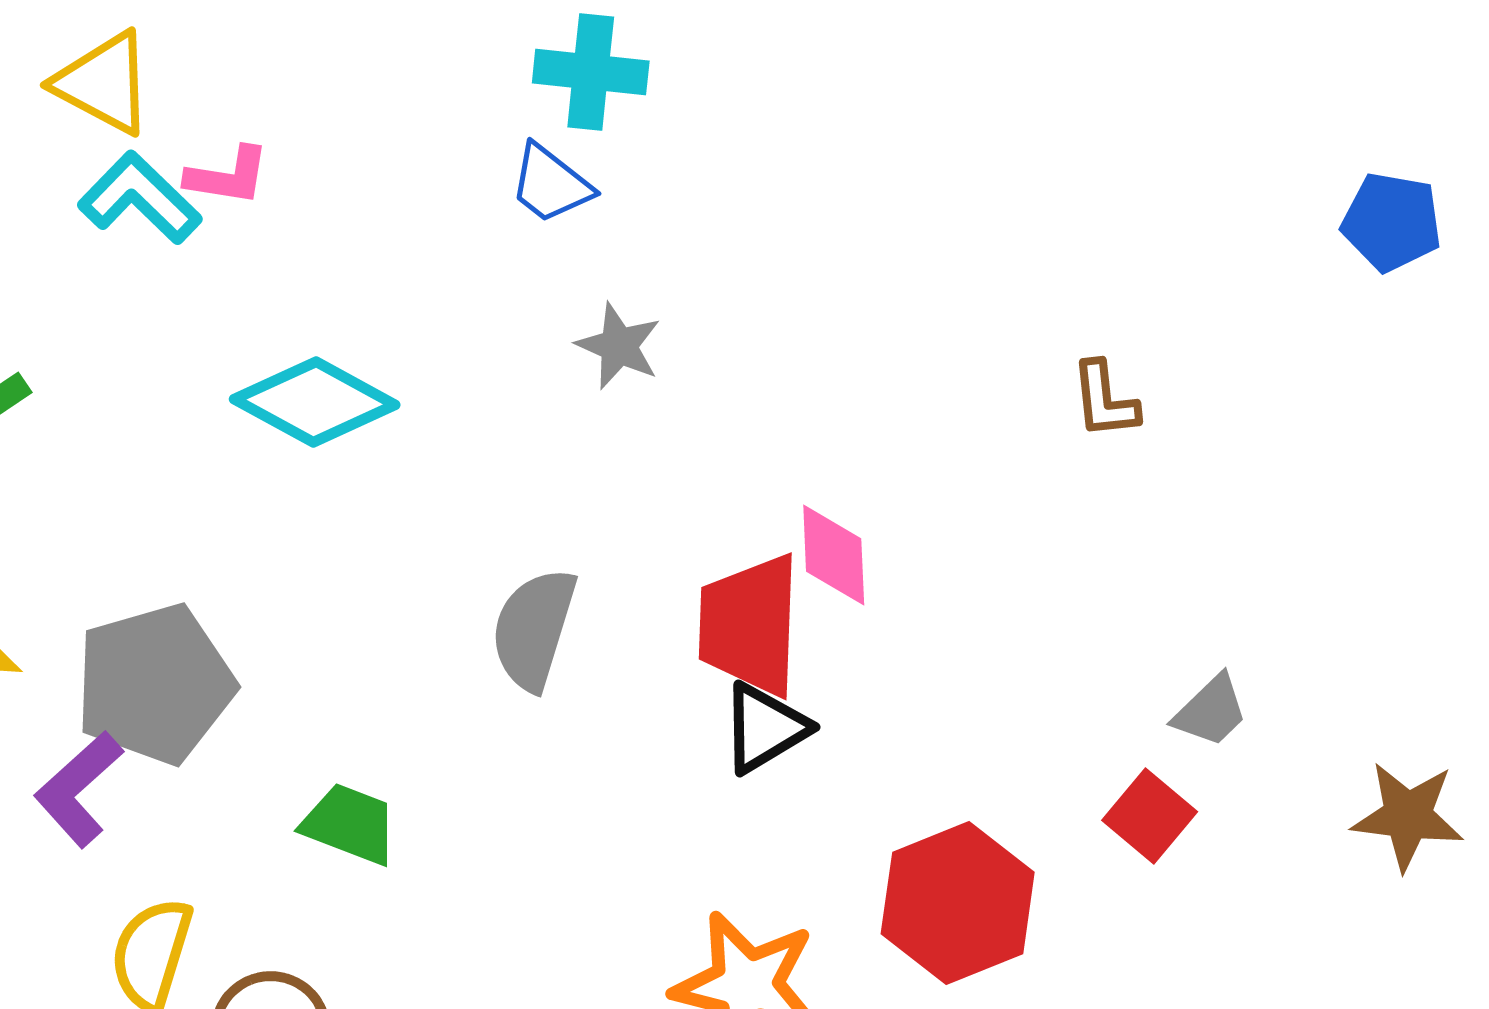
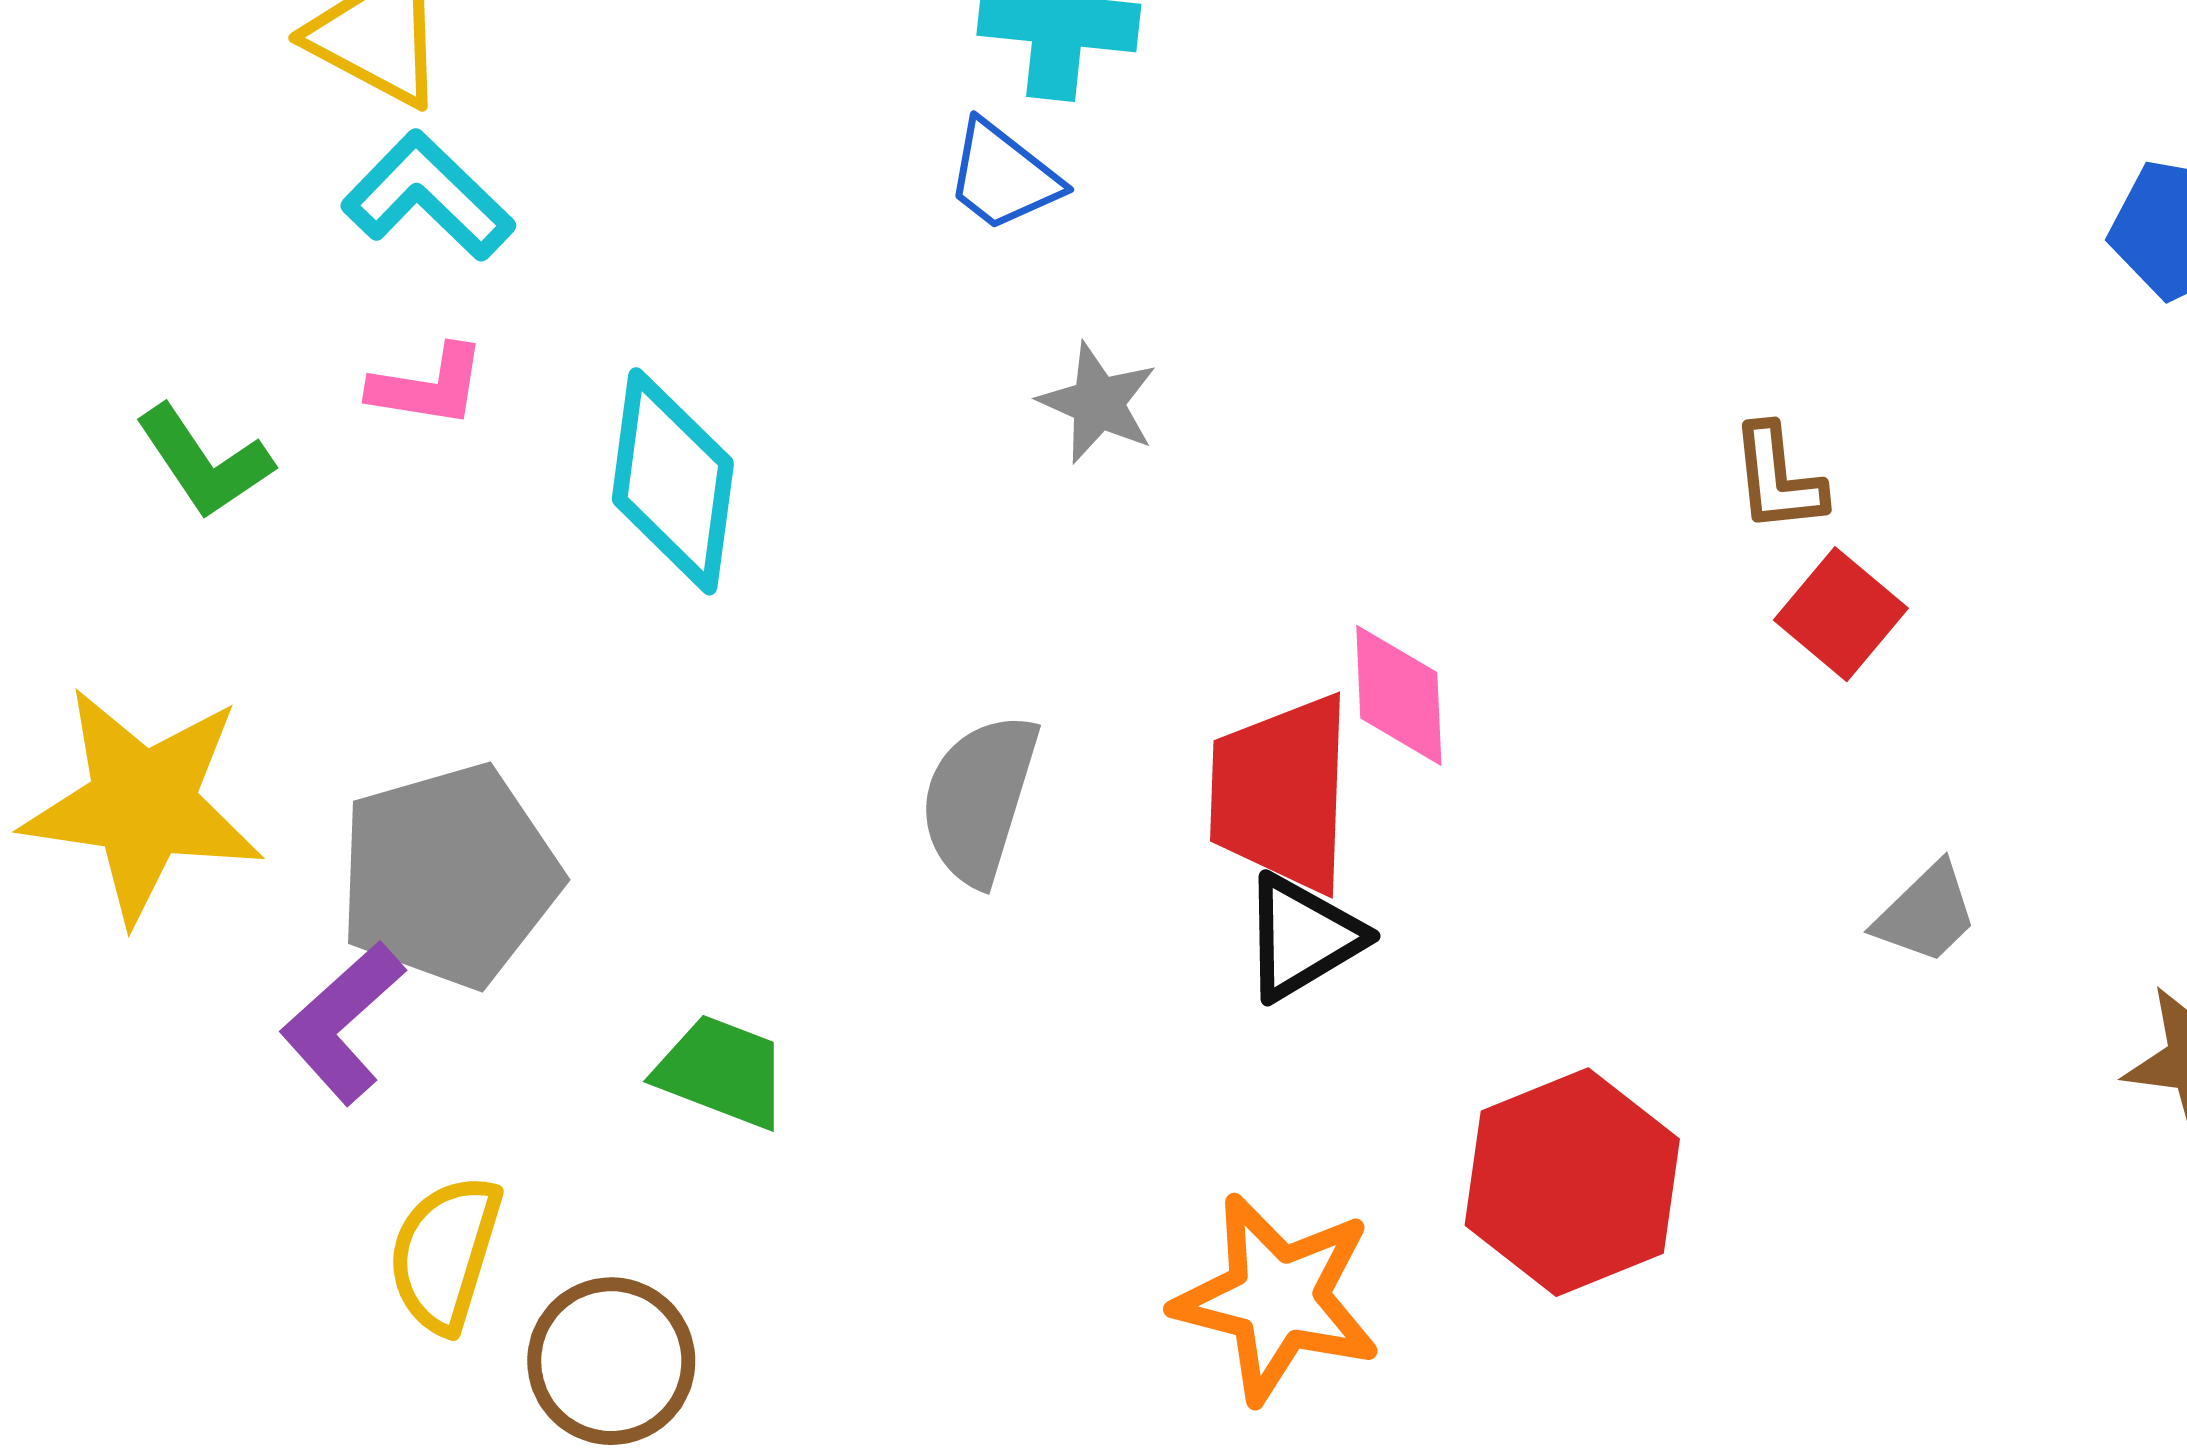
pink L-shape: (228, 176) -> (428, 386), moved
cyan diamond: (315, 402) -> (673, 481), turned 69
red square: (1150, 816) -> (1841, 614), moved

